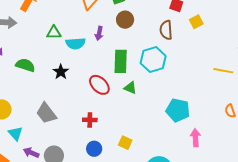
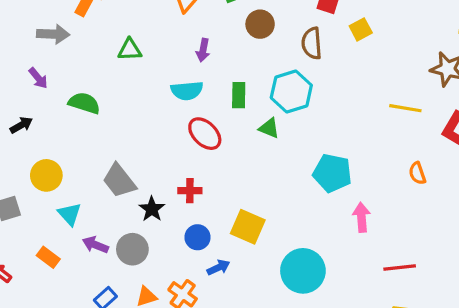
brown circle: (125, 20) -> (260, 24), moved
cyan semicircle: (76, 43) -> (187, 91), moved
green rectangle: (121, 61) -> (239, 95), size x0.7
black star: (61, 72) -> (152, 209), moved
green triangle: (130, 88) -> (269, 128), moved
yellow square: (125, 143) -> (248, 227), size x1.5

